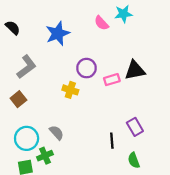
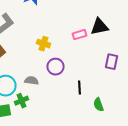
purple circle: (86, 68) -> (56, 67), moved
purple rectangle: (135, 127) -> (112, 62), moved, turned 42
gray semicircle: (57, 133) -> (32, 81), turned -40

